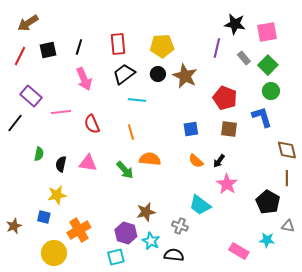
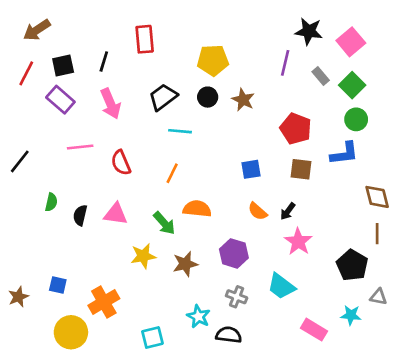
pink square: (267, 32) -> (351, 42), turned -30
red rectangle: (118, 44) -> (145, 39), moved
brown star: (185, 76) -> (243, 100), size x0.7
purple rectangle: (31, 96) -> (60, 100), moved
blue L-shape: (262, 117) -> (344, 154), turned 100
orange line: (131, 132) -> (172, 173), turned 42
yellow star: (57, 195) -> (143, 256), moved
cyan trapezoid: (200, 205) -> (281, 286), moved
brown star: (146, 212) -> (185, 264), moved
purple hexagon: (126, 233) -> (234, 253), moved

